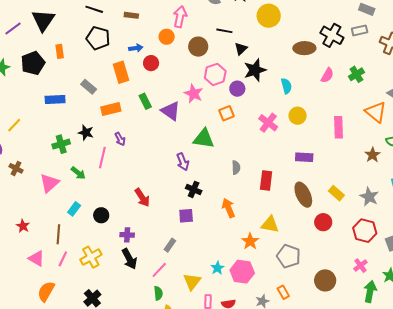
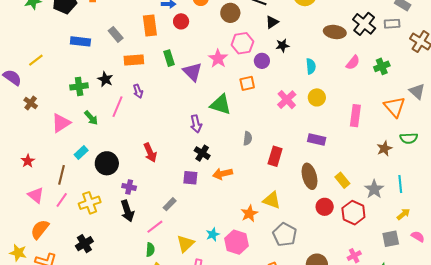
black star: (255, 70) -> (282, 45), size x0.6
orange arrow: (228, 208) -> (223, 174), moved, turned -90
black circle: (101, 215) -> (107, 163), size x1.5
red hexagon: (365, 231) -> (353, 213), moved

